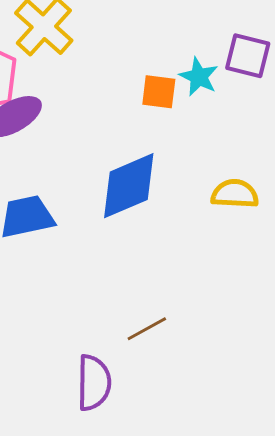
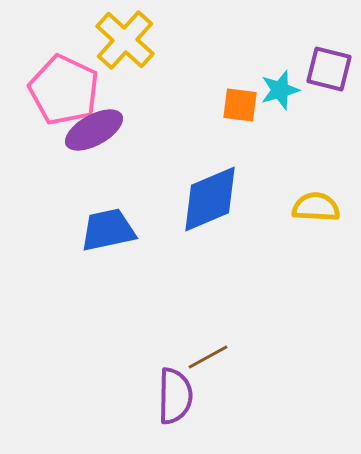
cyan star: (199, 77) -> (280, 90), turned 30
brown line: (147, 329) -> (208, 357), moved

